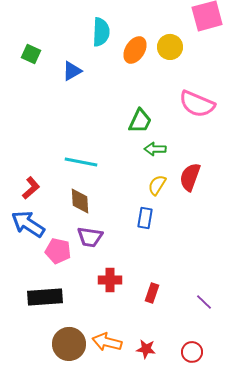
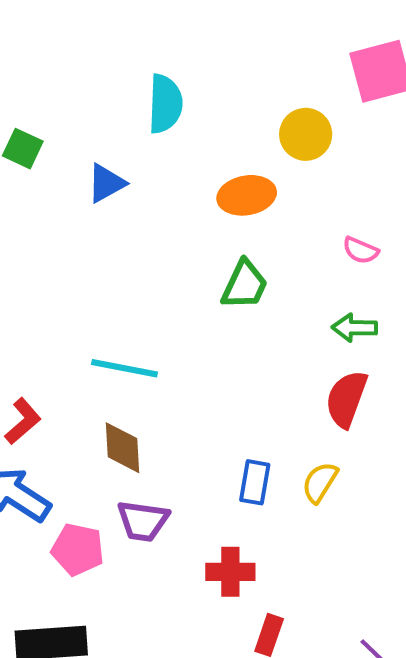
orange ellipse: (135, 50) -> (247, 195), moved, turned 48
pink semicircle: (197, 104) -> (361, 250), size x0.5
green arrow: (155, 149) -> (354, 328), moved
yellow semicircle: (157, 185) -> (320, 482), moved
red cross: (110, 280) -> (230, 572), moved

